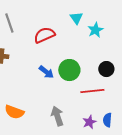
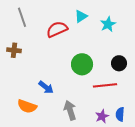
cyan triangle: (76, 18) -> (81, 16), moved, turned 32
blue arrow: (46, 72) -> (46, 87), moved

